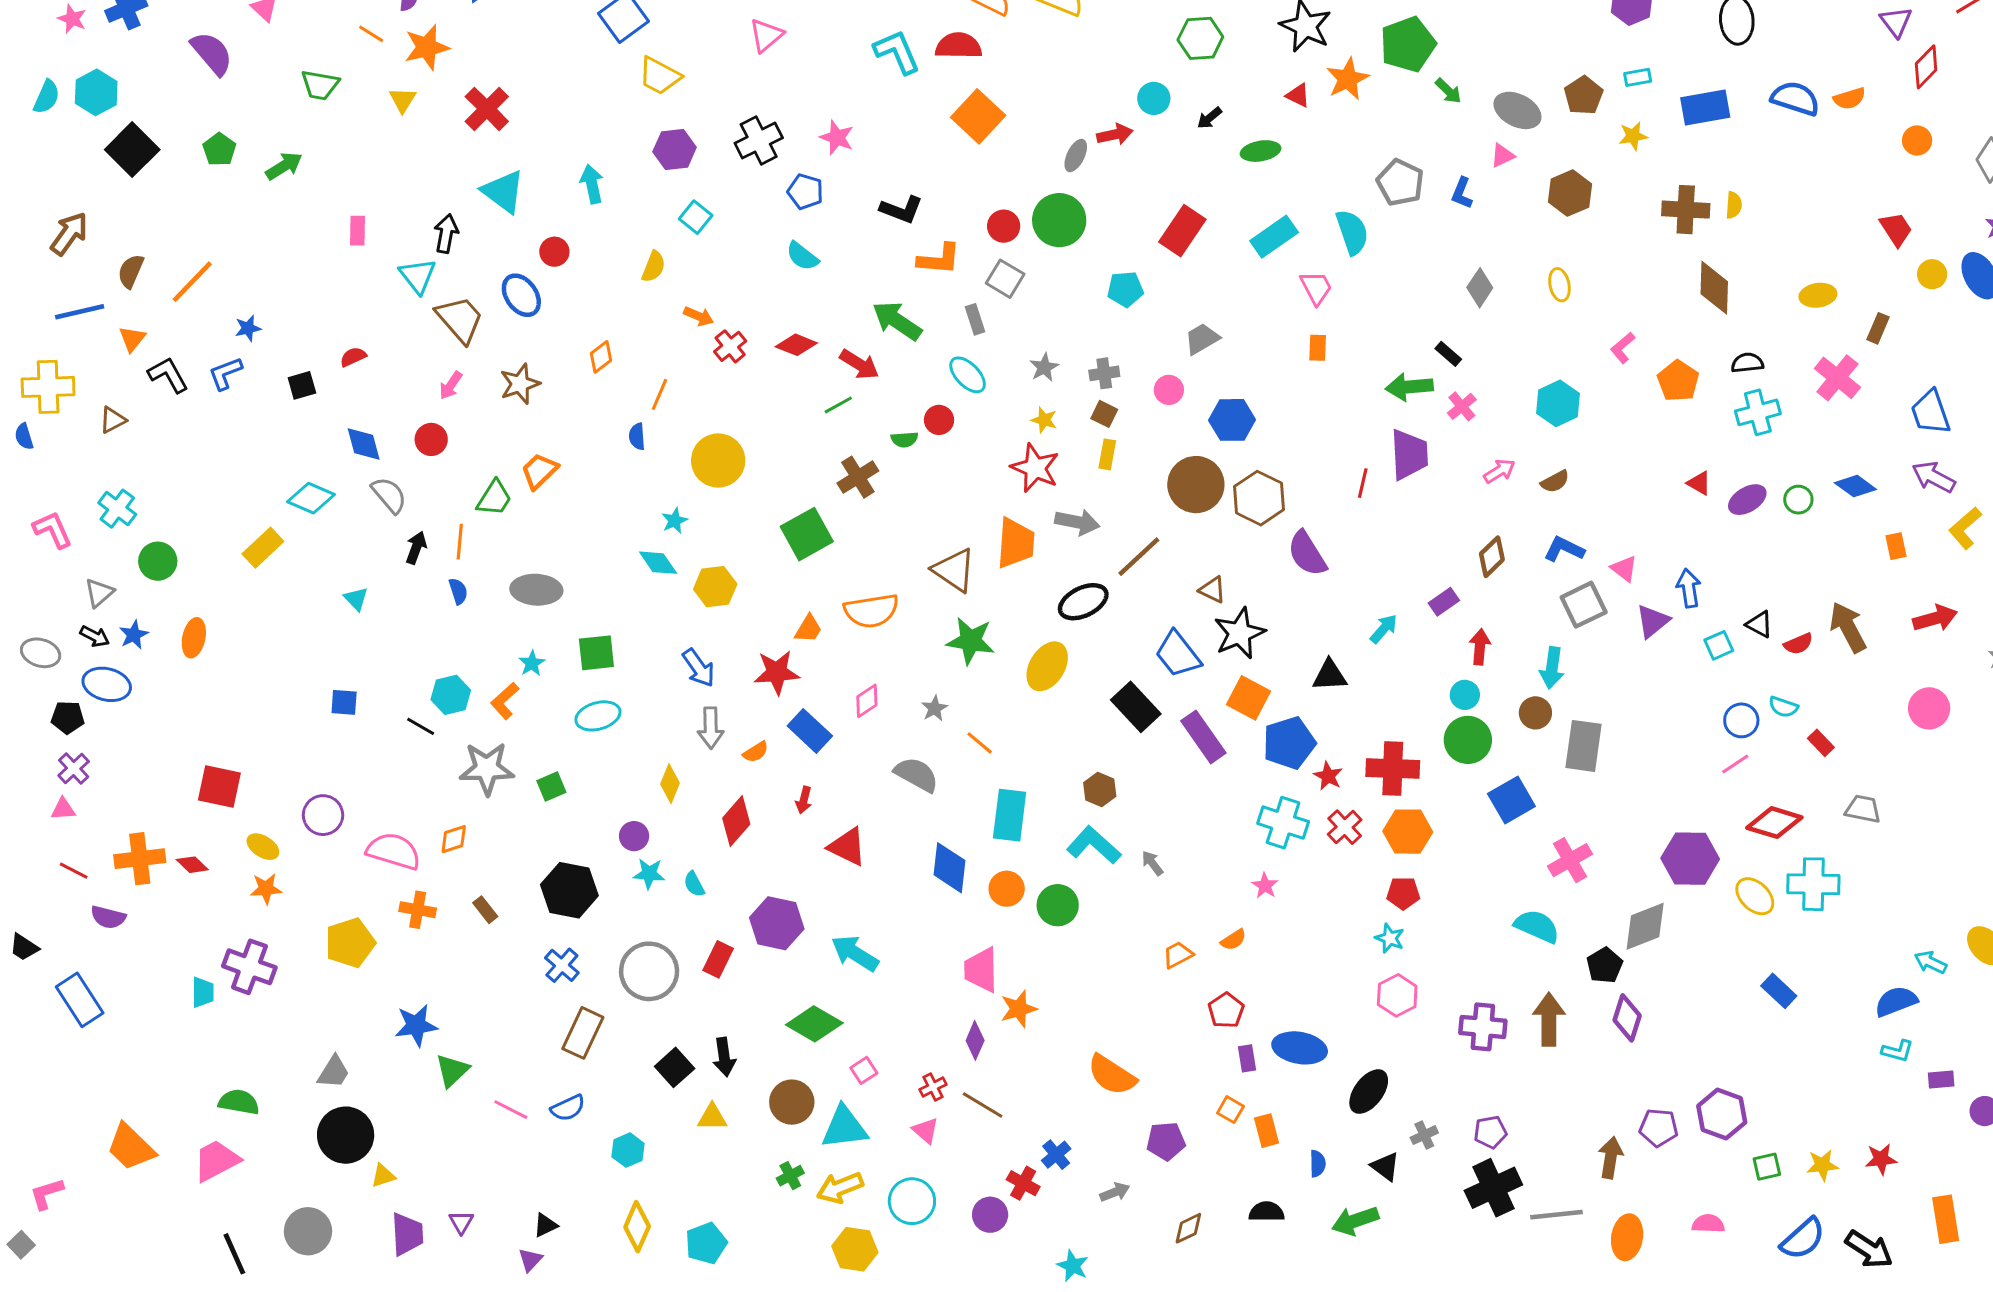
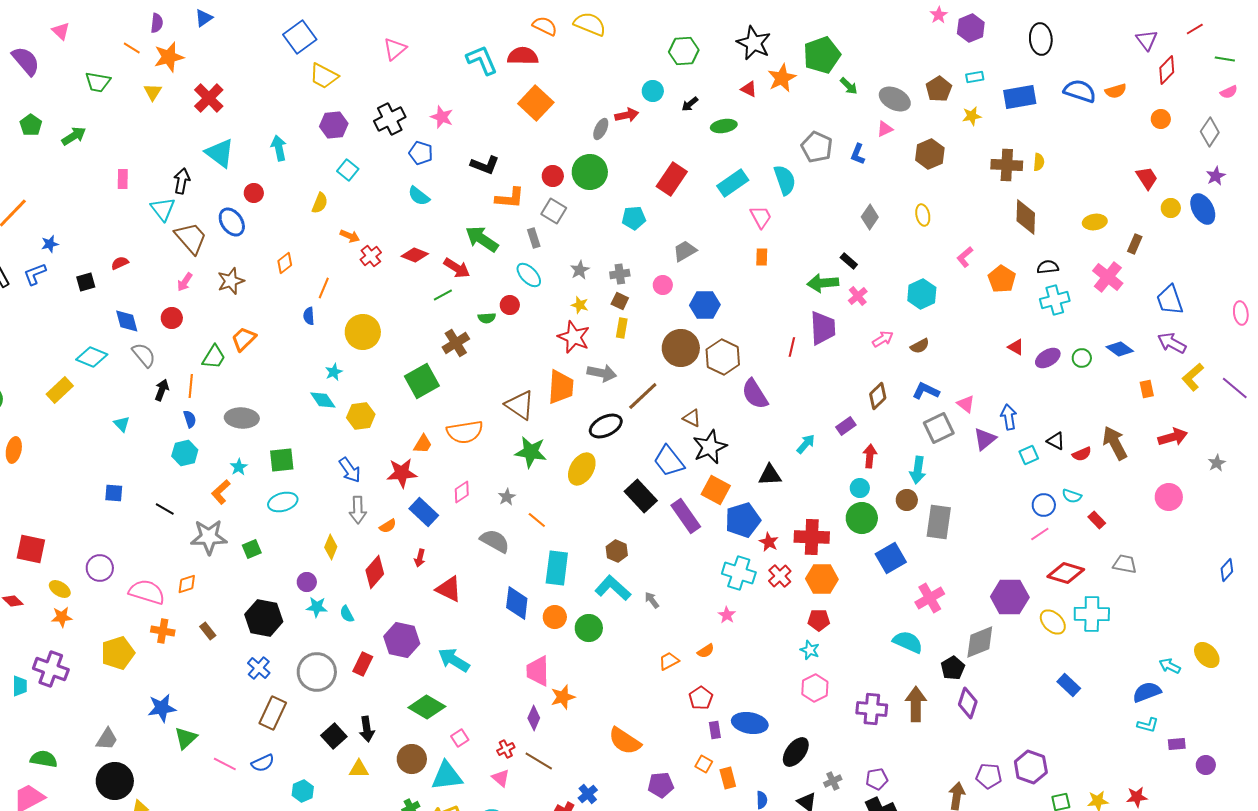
cyan hexagon: (451, 695) -> (185, 453), moved

